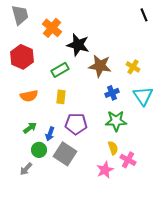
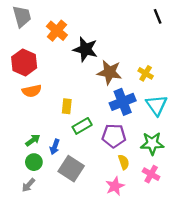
green rectangle: (60, 70) -> (82, 126), moved
blue cross: (112, 93) -> (123, 102), size x1.6
orange semicircle: (29, 96) -> (32, 91), moved
green star: (116, 121) -> (152, 143), moved
purple pentagon: (76, 124) -> (114, 136), moved
green circle: (39, 150) -> (34, 162), moved
pink cross: (128, 160) -> (151, 174), moved

